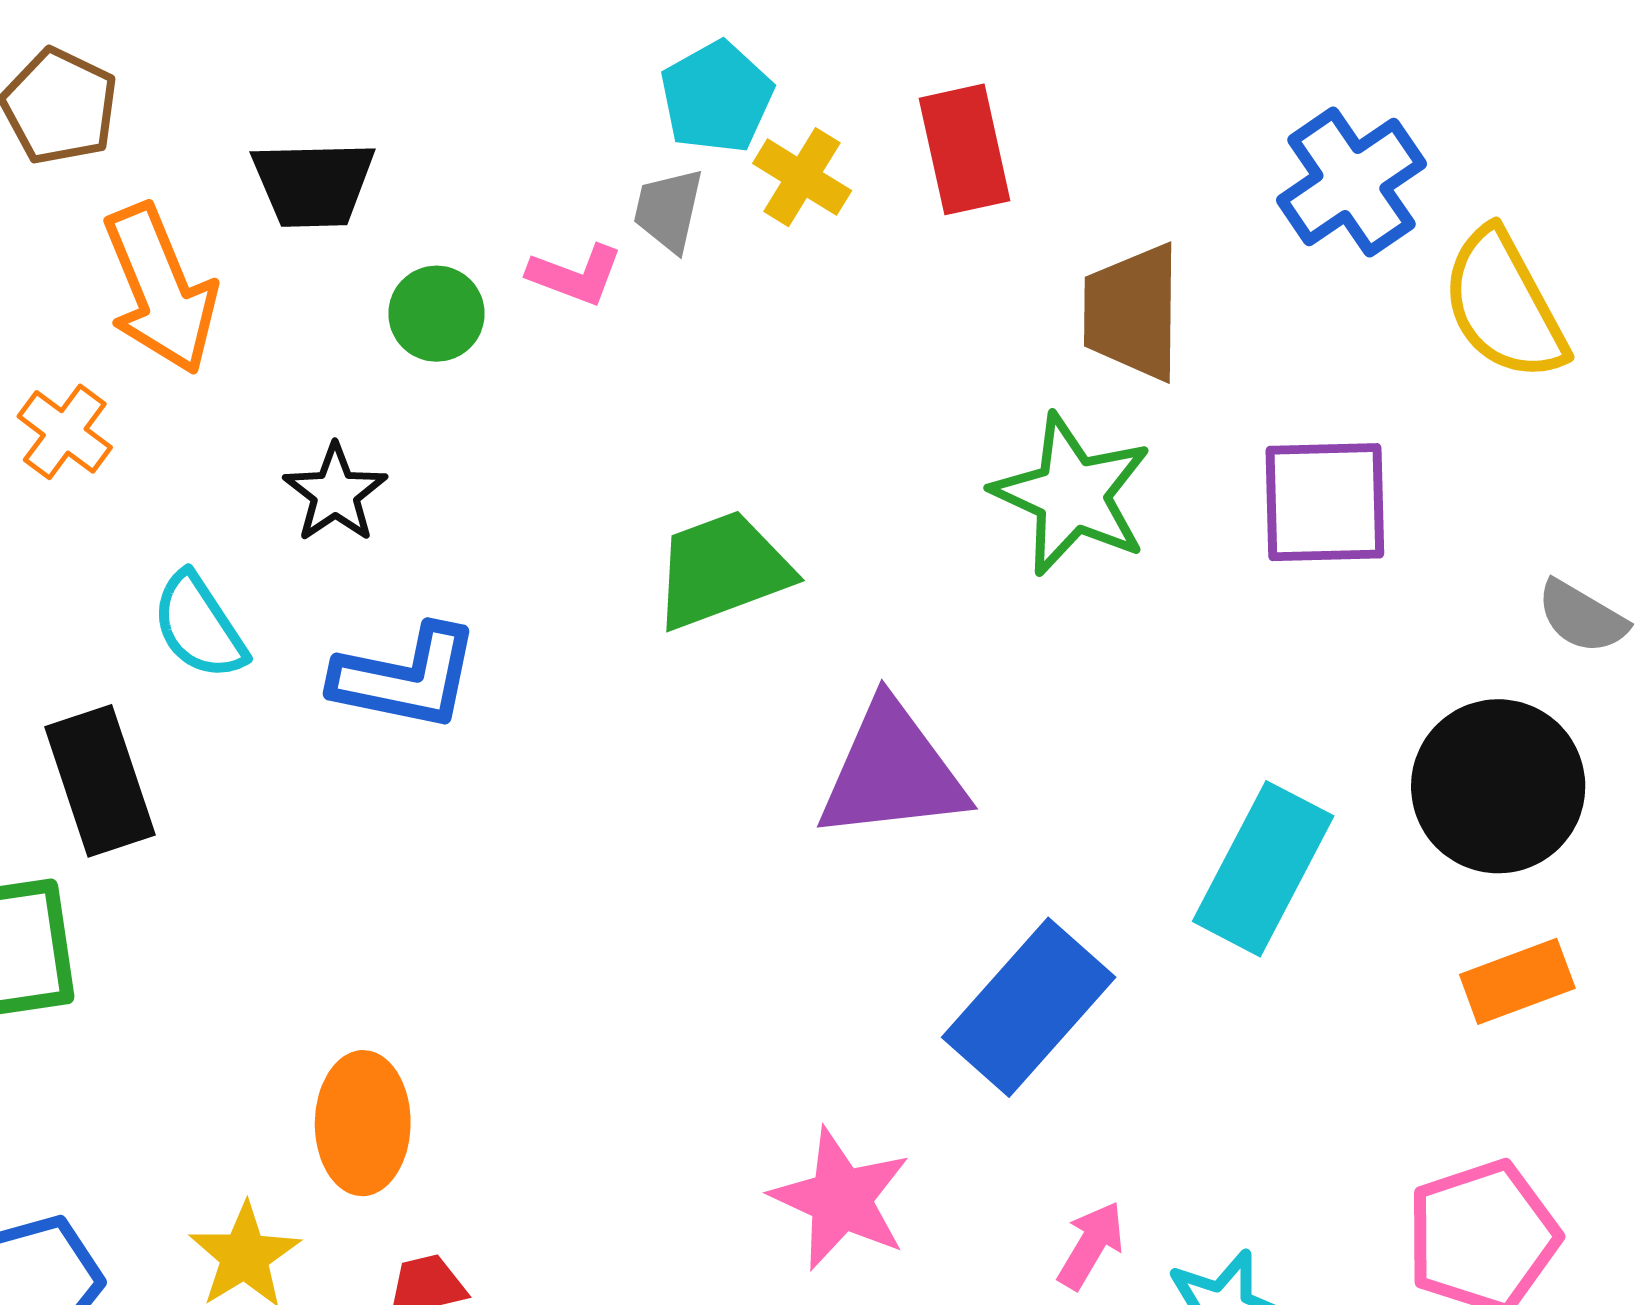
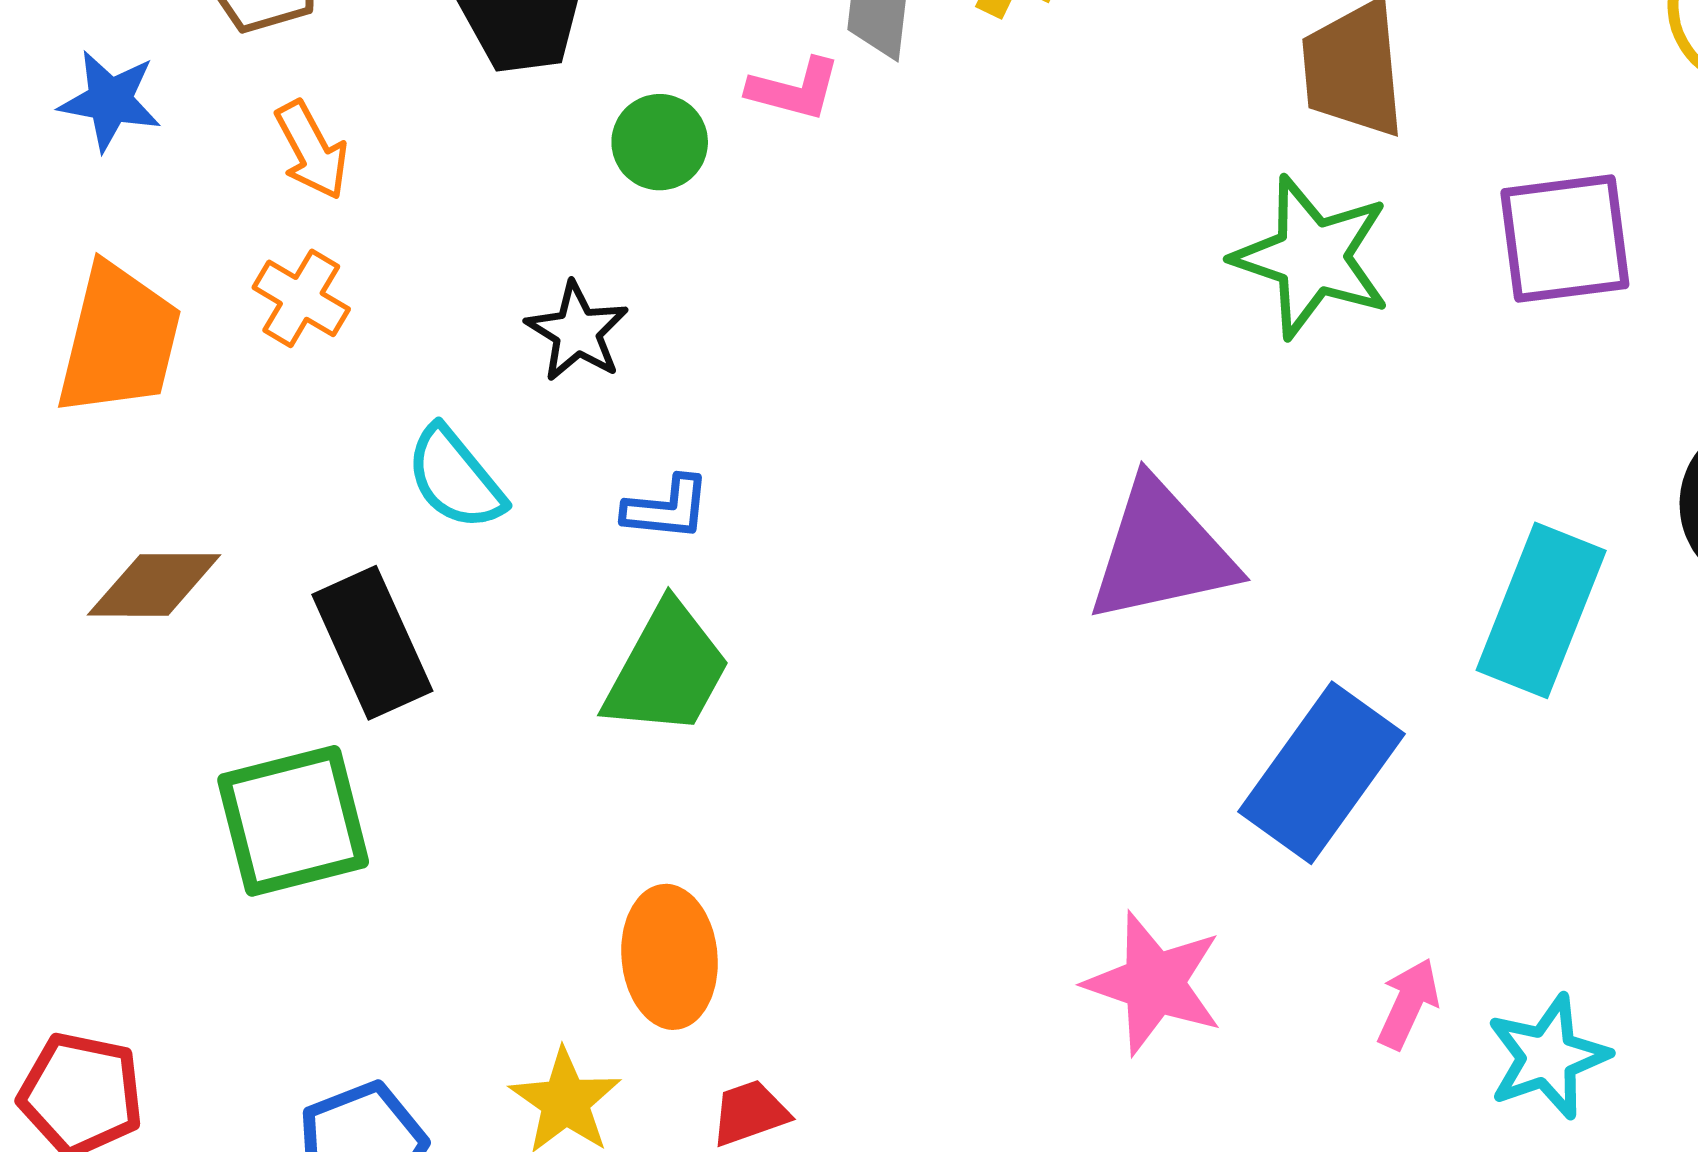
orange arrow: (160, 289) -> (312, 150), moved, size x0.6
green trapezoid: (722, 570) -> (667, 670), moved, turned 145
blue L-shape: (406, 678) -> (667, 508), size x0.6

